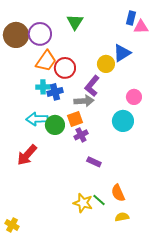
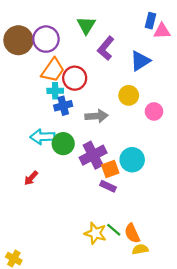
yellow circle: (106, 64) -> (129, 95), moved
purple L-shape: (92, 86) -> (106, 48), moved
cyan cross: (43, 87) -> (55, 91), moved
orange square: (75, 119) -> (110, 169), moved
cyan circle: (123, 121) -> (132, 160), moved
purple cross: (81, 135) -> (93, 155), size x1.6
red arrow: (27, 155) -> (31, 178), size x0.6
orange semicircle: (118, 193) -> (132, 233), moved

